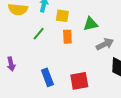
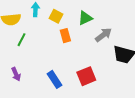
yellow square: (62, 16) -> (56, 16), turned 32
green line: (39, 34) -> (22, 40), moved

